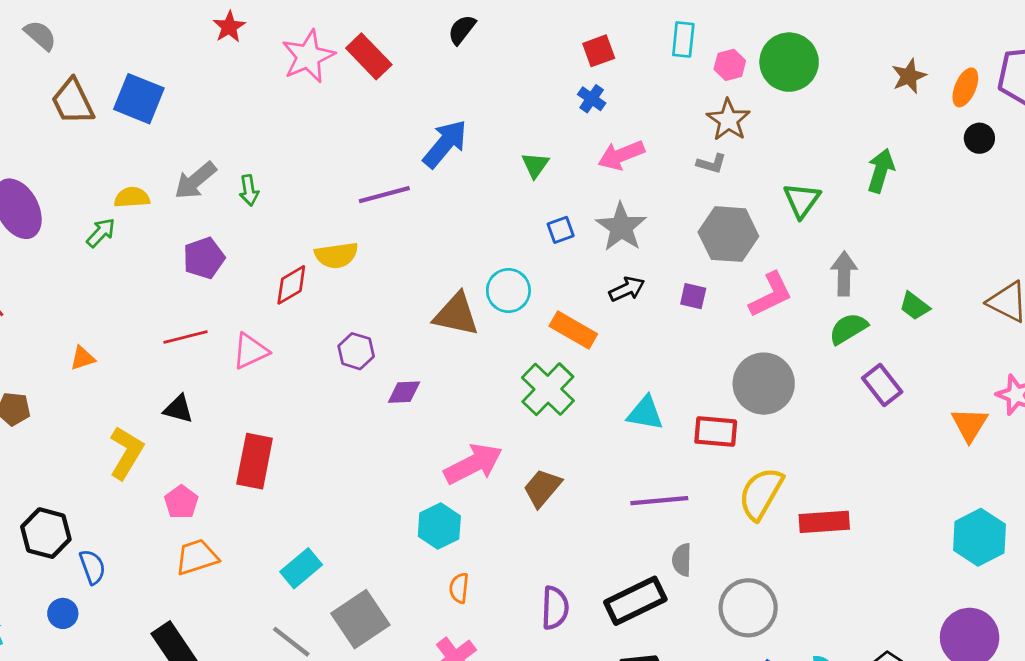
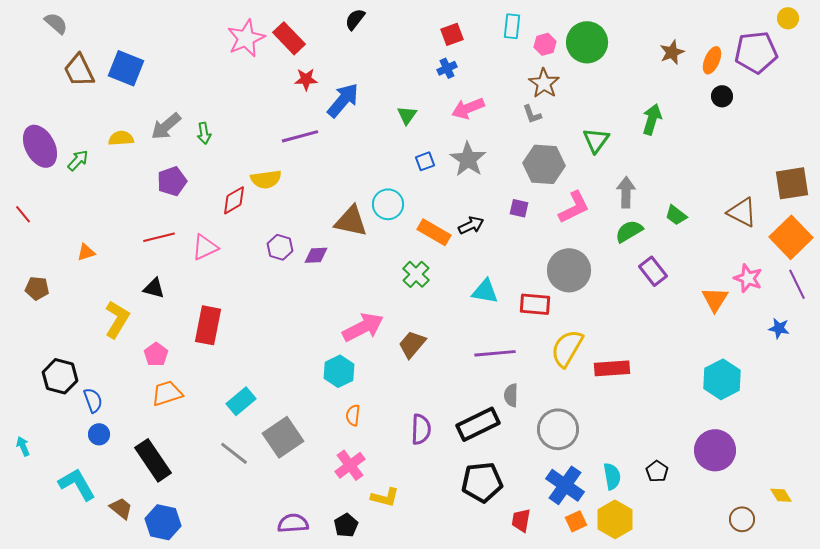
red star: (229, 27) -> (306, 79), moved, turned 30
blue cross: (592, 99) -> (447, 68), turned 30
gray L-shape: (711, 164) -> (532, 114), turned 55
green arrow: (101, 233) -> (78, 160), moved
black arrow: (627, 289) -> (471, 225), moved
green cross: (548, 389) -> (416, 274), size x0.7
purple diamond: (404, 392) -> (316, 255), moved
blue circle: (63, 613) -> (99, 434), moved

